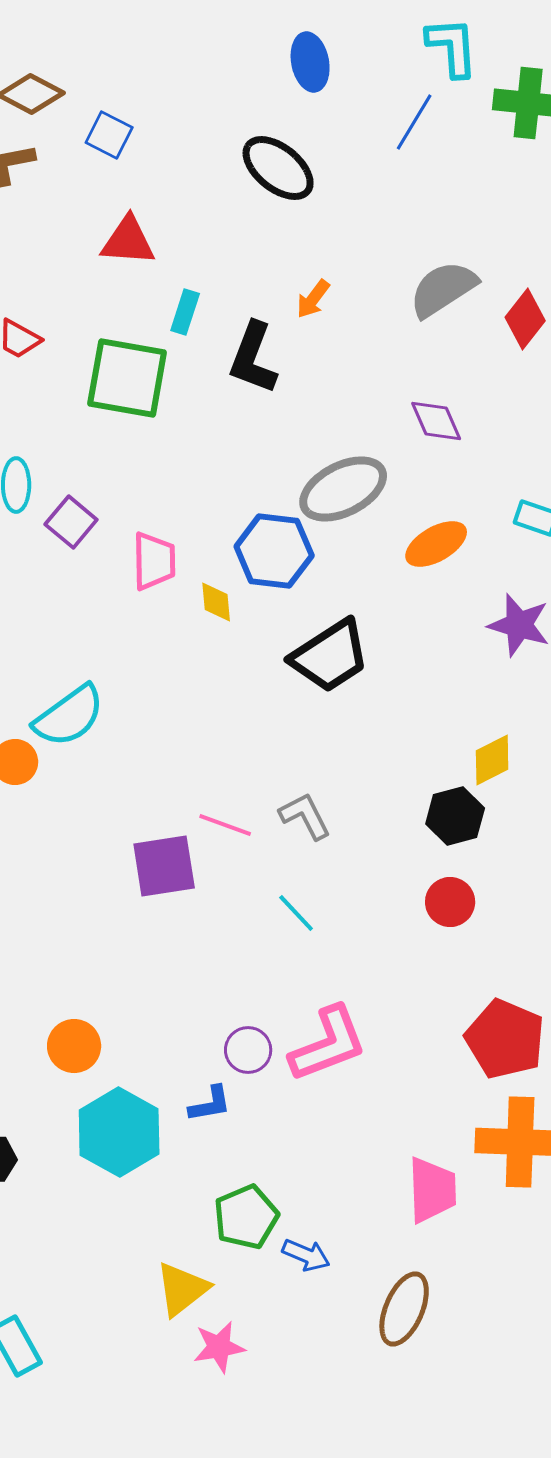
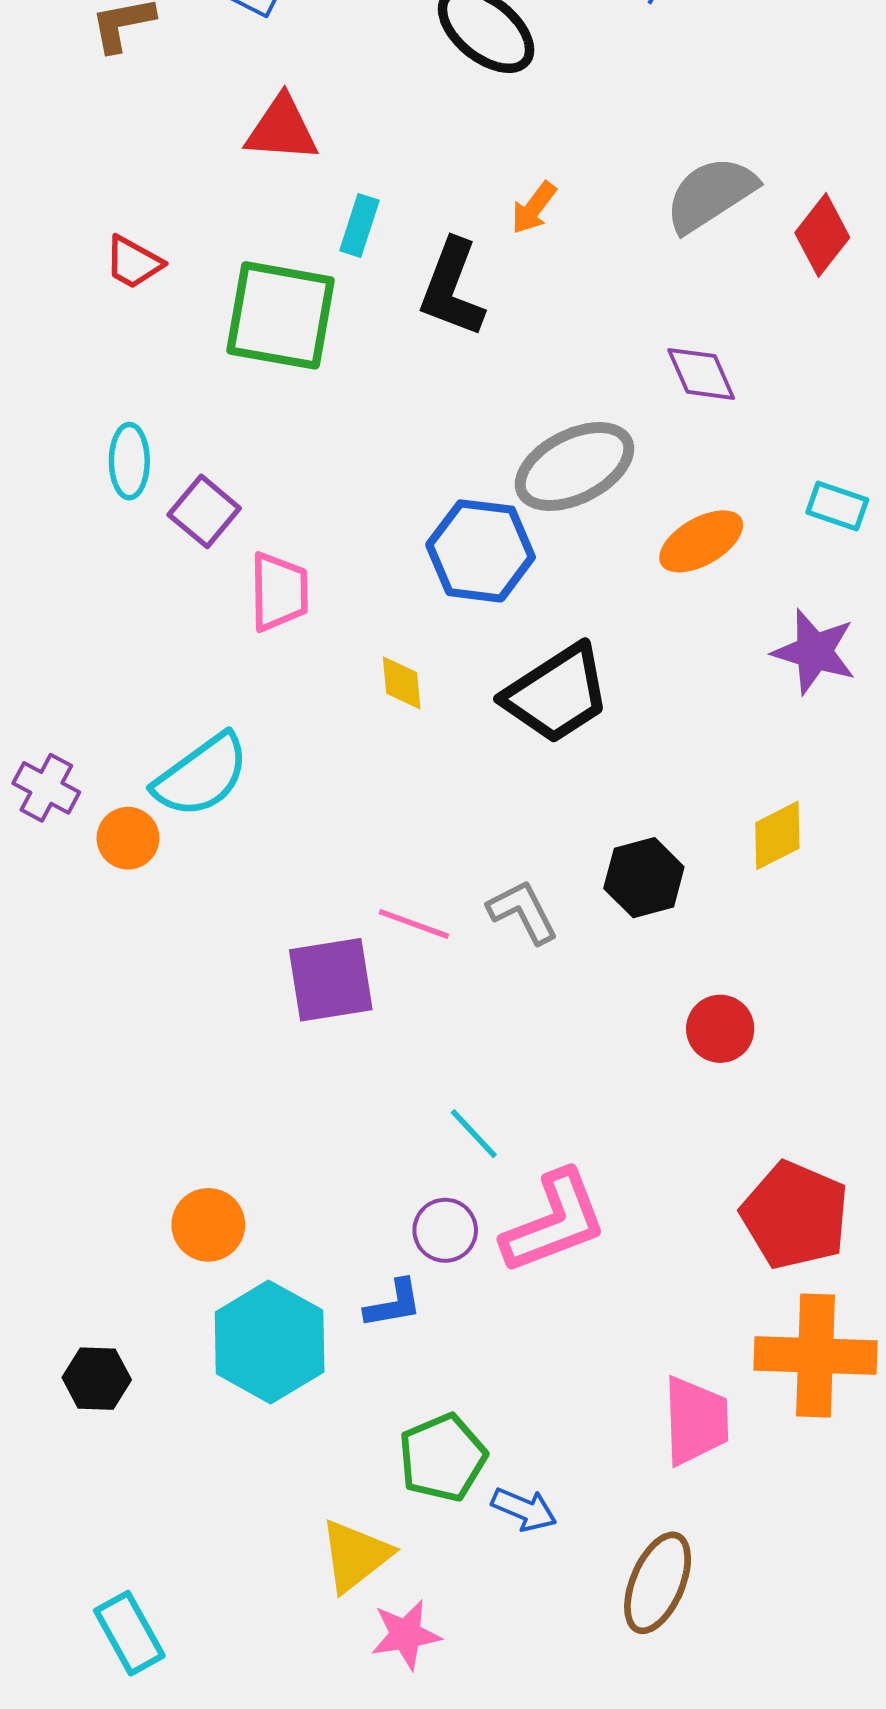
pink trapezoid: (154, 561) -> (279, 592), moved
yellow diamond: (216, 602) -> (402, 683), moved
black hexagon: (455, 816) -> (644, 878), moved
cyan line: (296, 913) -> (474, 1134), moved

